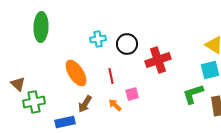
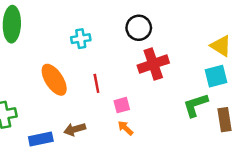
black circle: (127, 44) -> (139, 28), moved
brown arrow: (85, 104) -> (75, 129), moved, turned 42
orange arrow: (115, 105) -> (125, 128), moved

